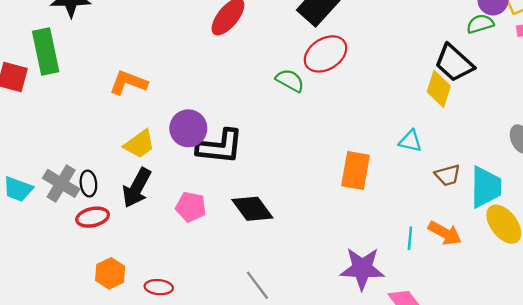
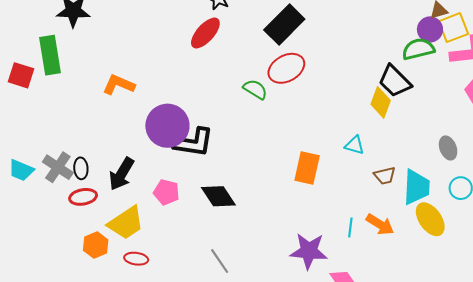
green semicircle: (480, 24) -> (418, 49), size x1.4
purple circle: (188, 128) -> (167, 126), size x1.4
yellow trapezoid: (139, 144) -> (126, 223), moved, size x1.4

